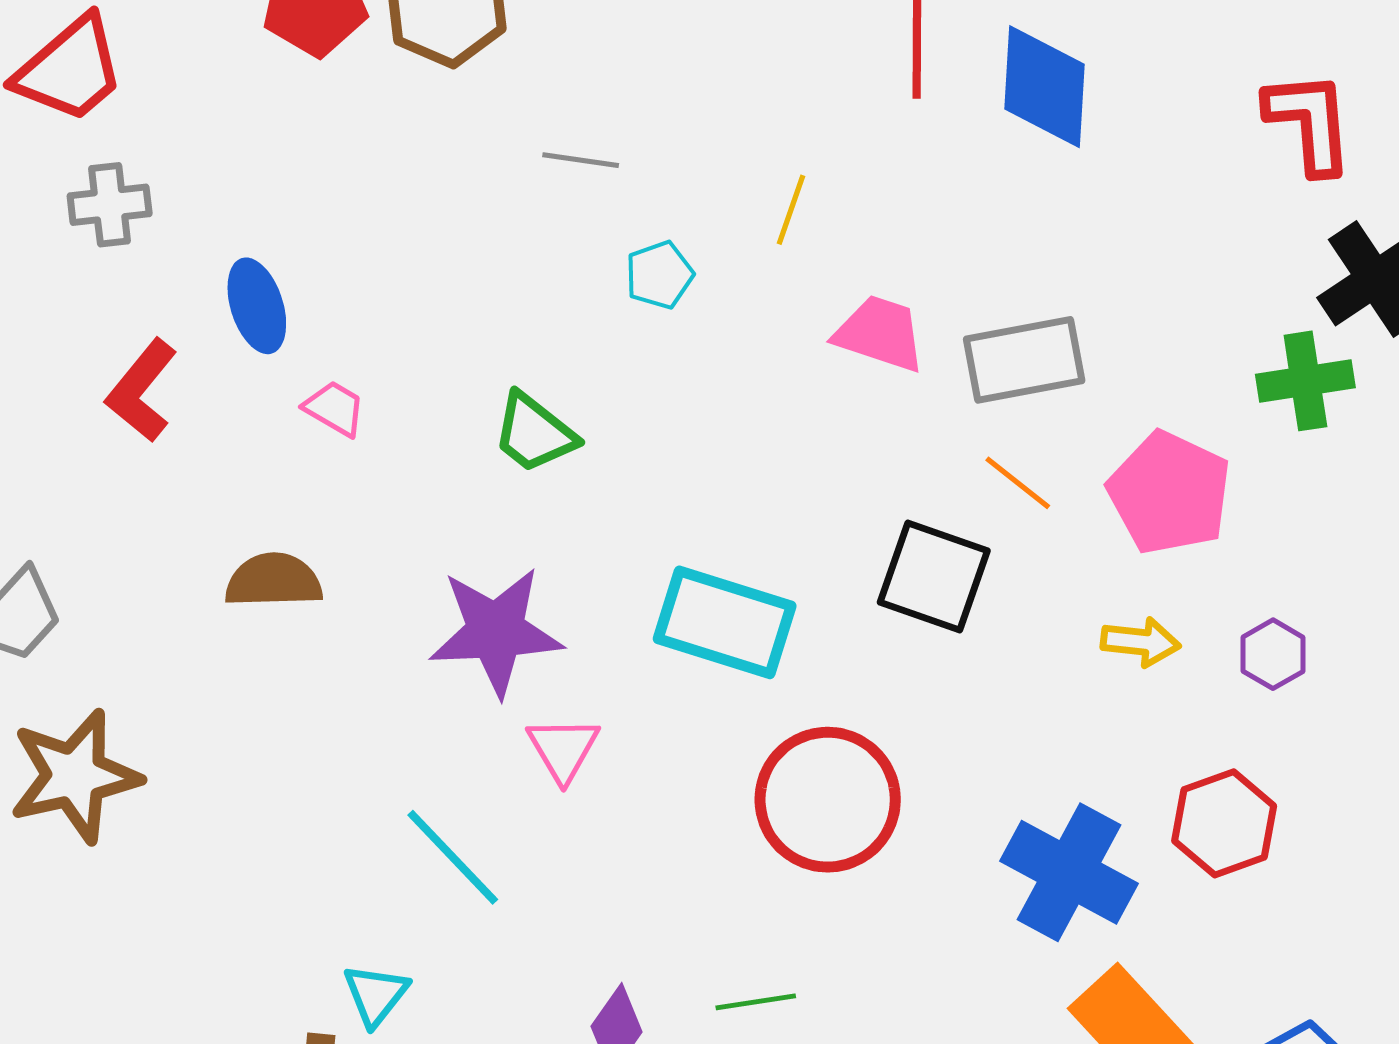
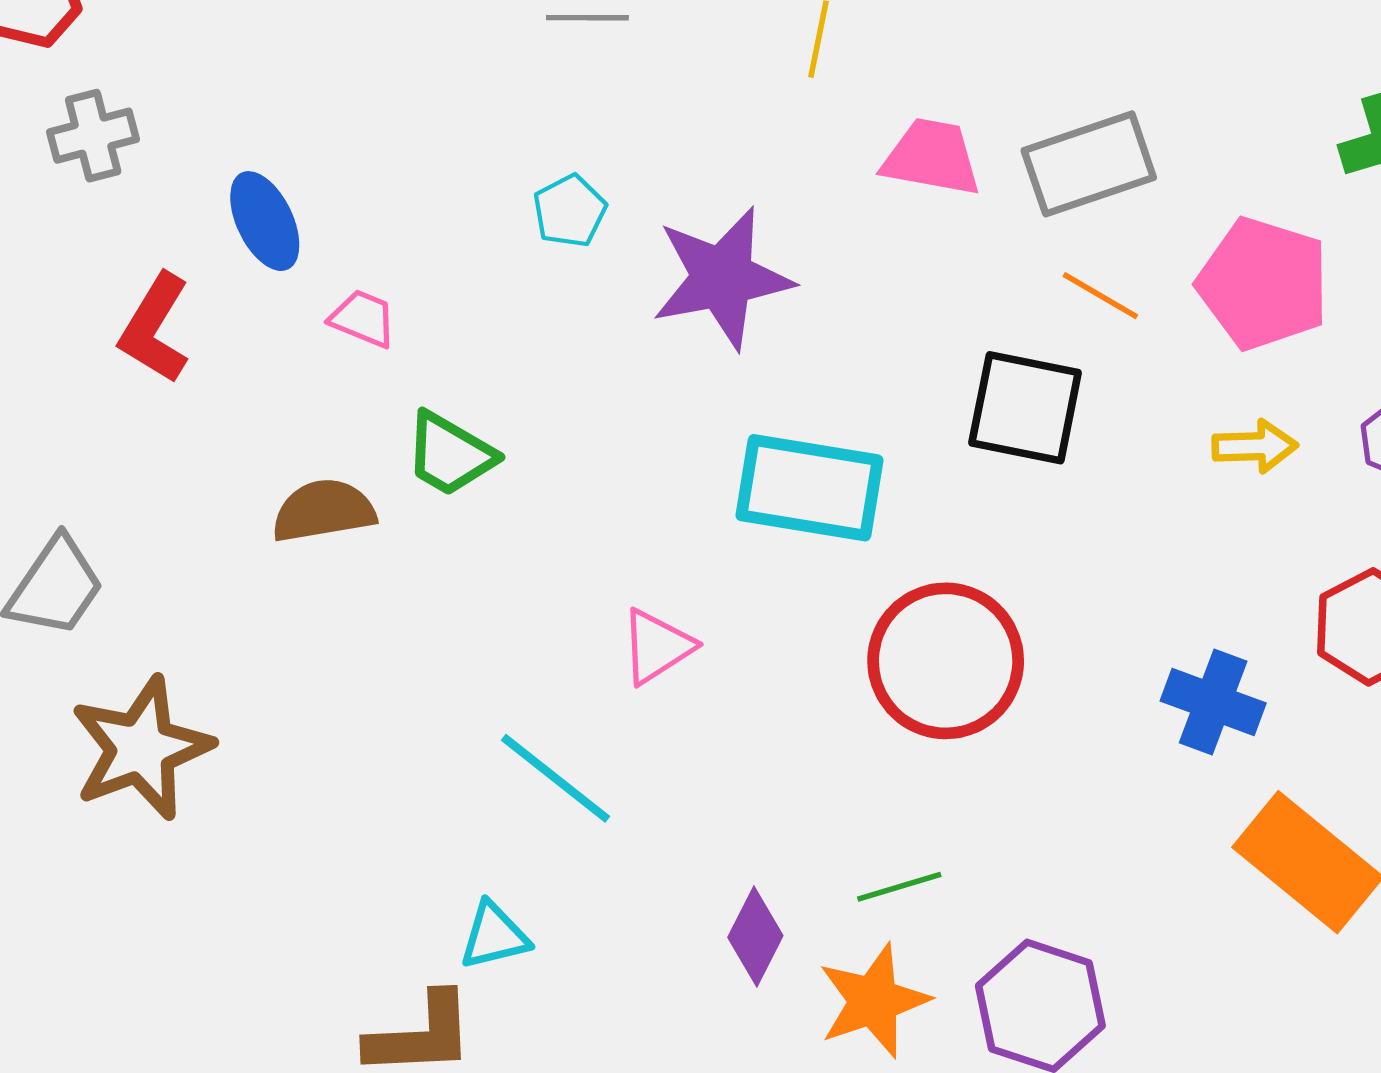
cyan pentagon: (659, 275) -> (570, 211), moved
green trapezoid: (534, 433) -> (450, 454), moved
purple star: (496, 631) -> (722, 278), moved
pink triangle: (563, 749) -> (657, 647), turned 36
blue cross: (1069, 872) -> (1213, 702), size x0.7
cyan triangle: (376, 995) -> (494, 936), turned 46

